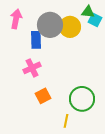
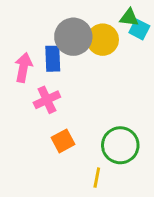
pink arrow: (16, 19) -> (23, 68), moved

